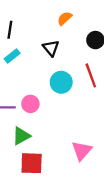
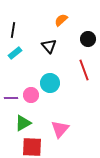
cyan circle: (61, 82) -> (50, 83), moved
pink triangle: (82, 151) -> (60, 129), moved

